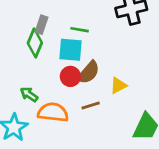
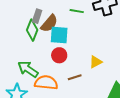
green line: (80, 30) -> (77, 11), moved
brown semicircle: (89, 72) -> (49, 23), moved
green arrow: (29, 94) -> (28, 69), size x1.5

